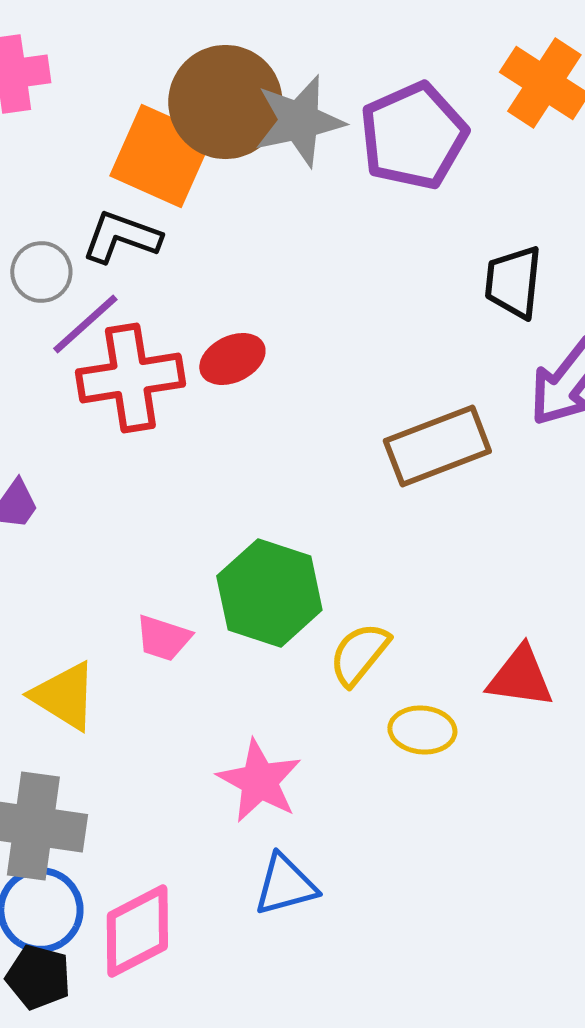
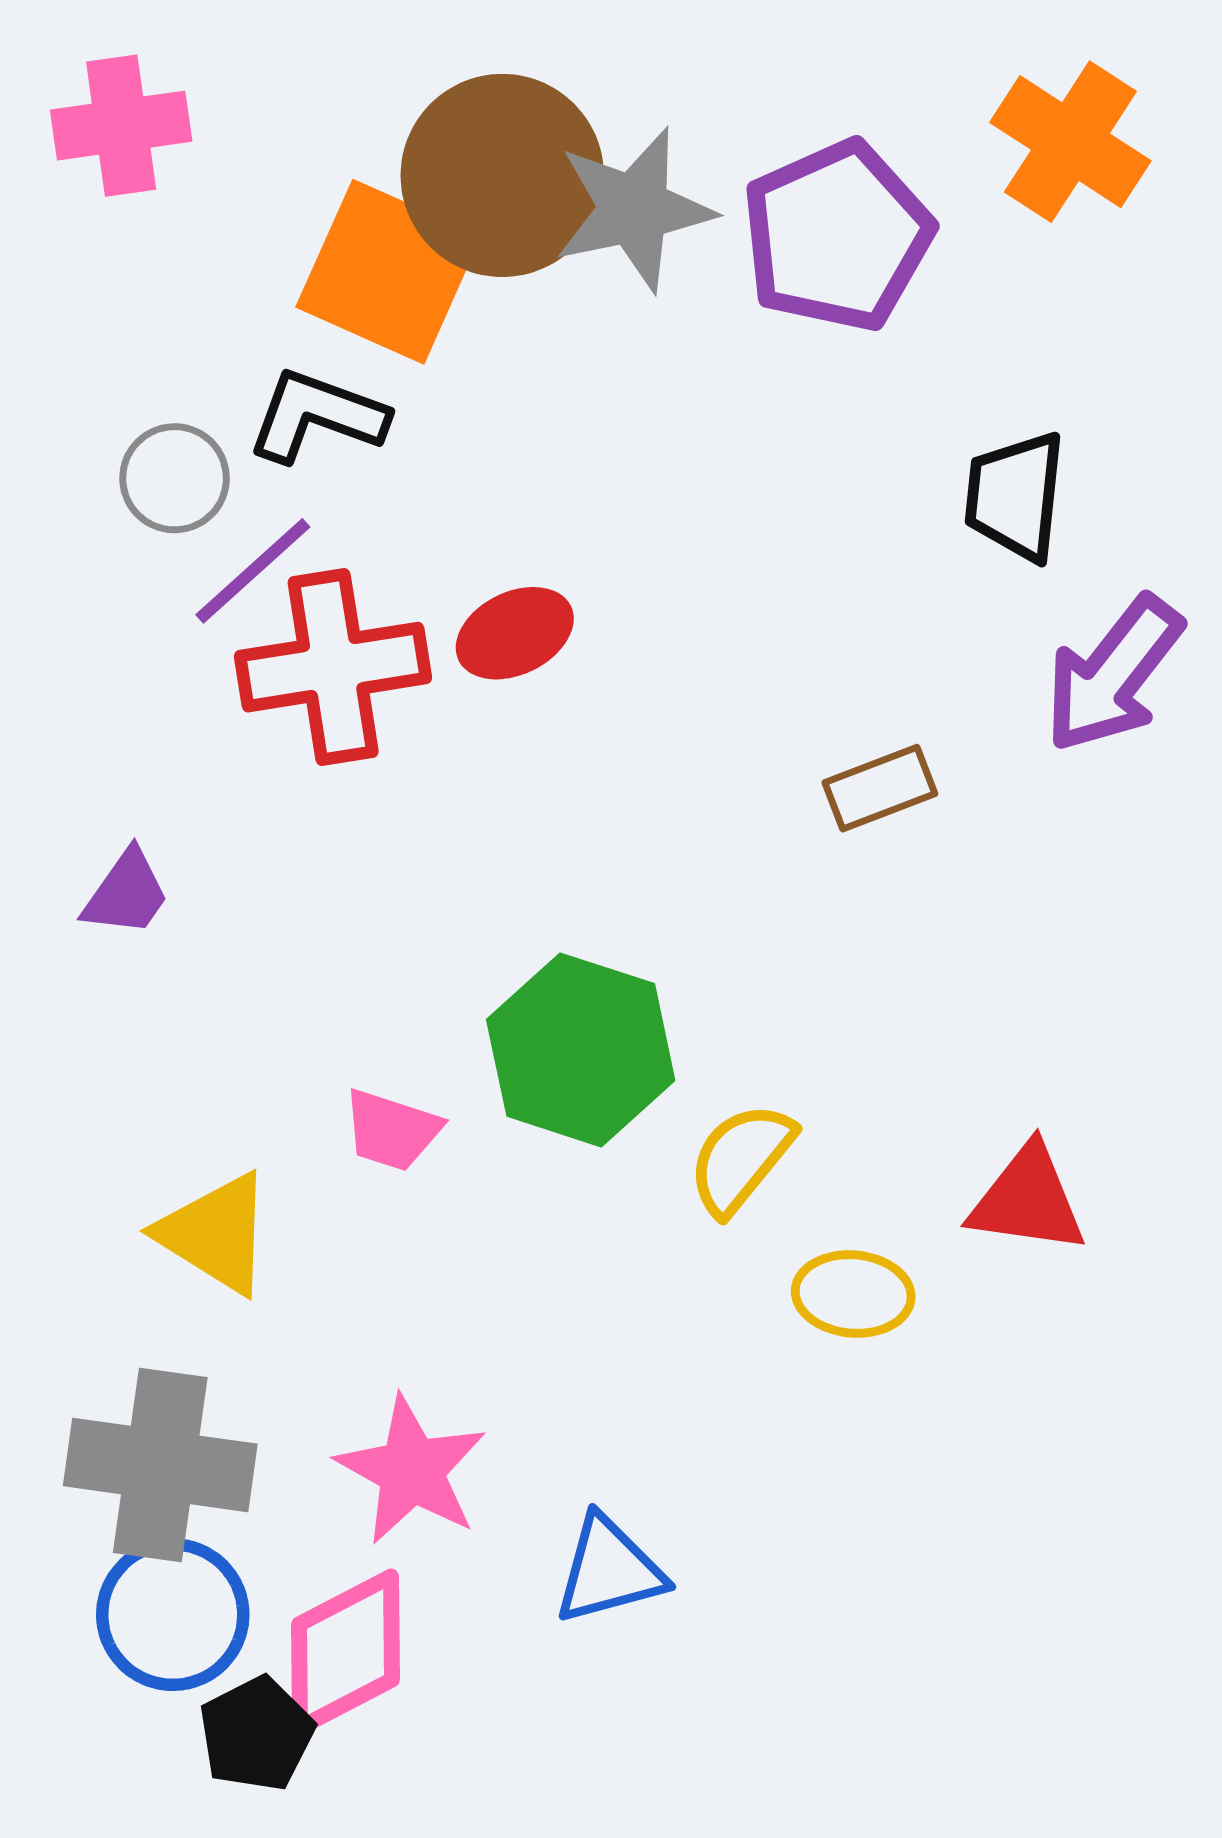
brown rectangle: (437, 446) -> (880, 788), size x0.6
pink star: (259, 781) -> (411, 1470), moved
black pentagon: (38, 977) -> (256, 1734), moved, turned 30

